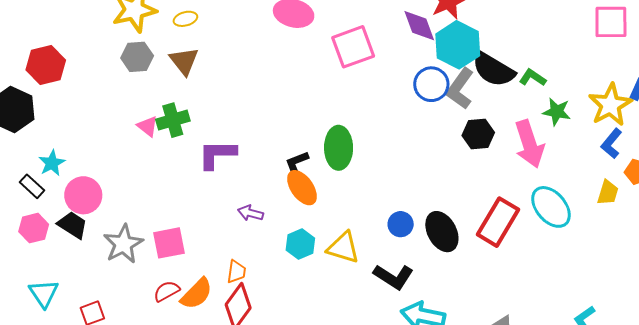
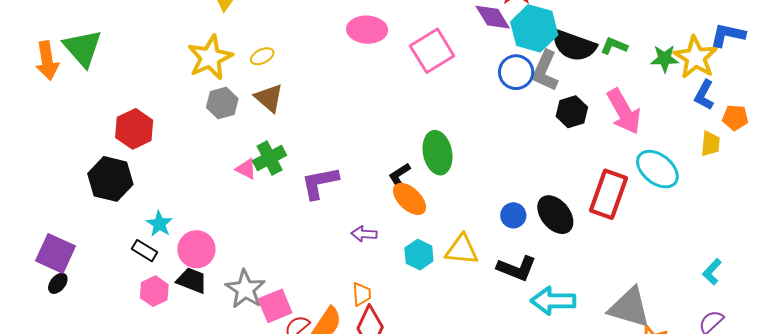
green star: (557, 112) -> (665, 59), moved
pink square: (169, 243) -> (275, 306), moved

